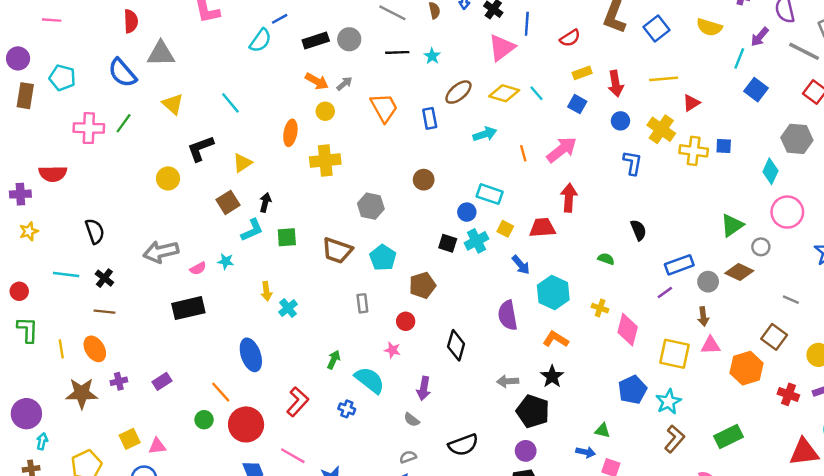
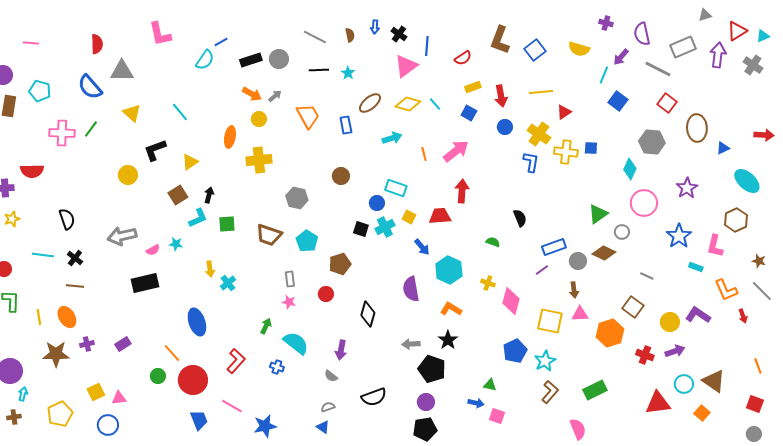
blue L-shape: (632, 163) -> (531, 162), moved
pink star: (392, 350) -> (289, 302), moved

